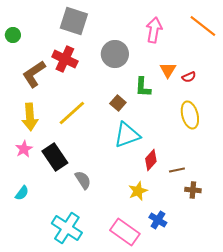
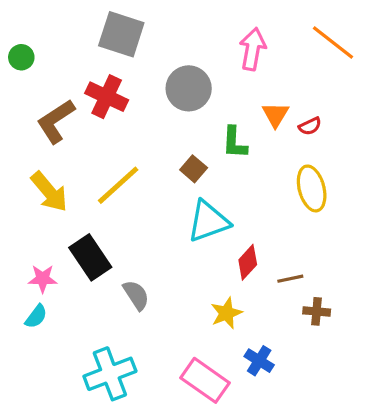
yellow arrow: (30, 117) -> (49, 192), turned -36
pink star: (24, 149) -> (43, 279), moved, turned 30
cyan cross: (67, 228) -> (110, 374), turned 36

